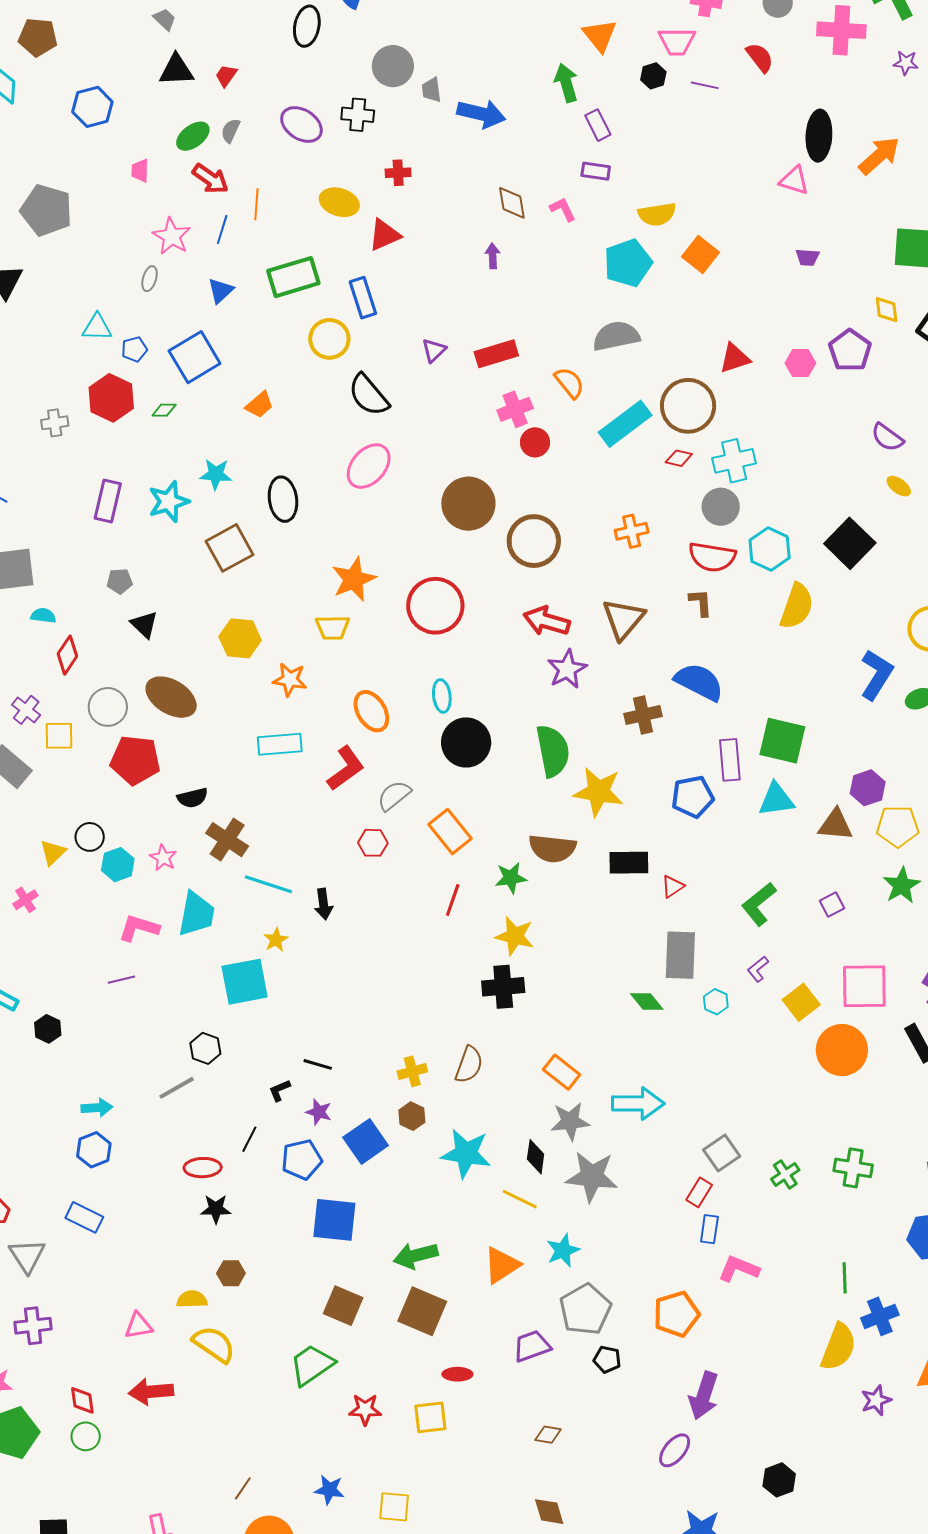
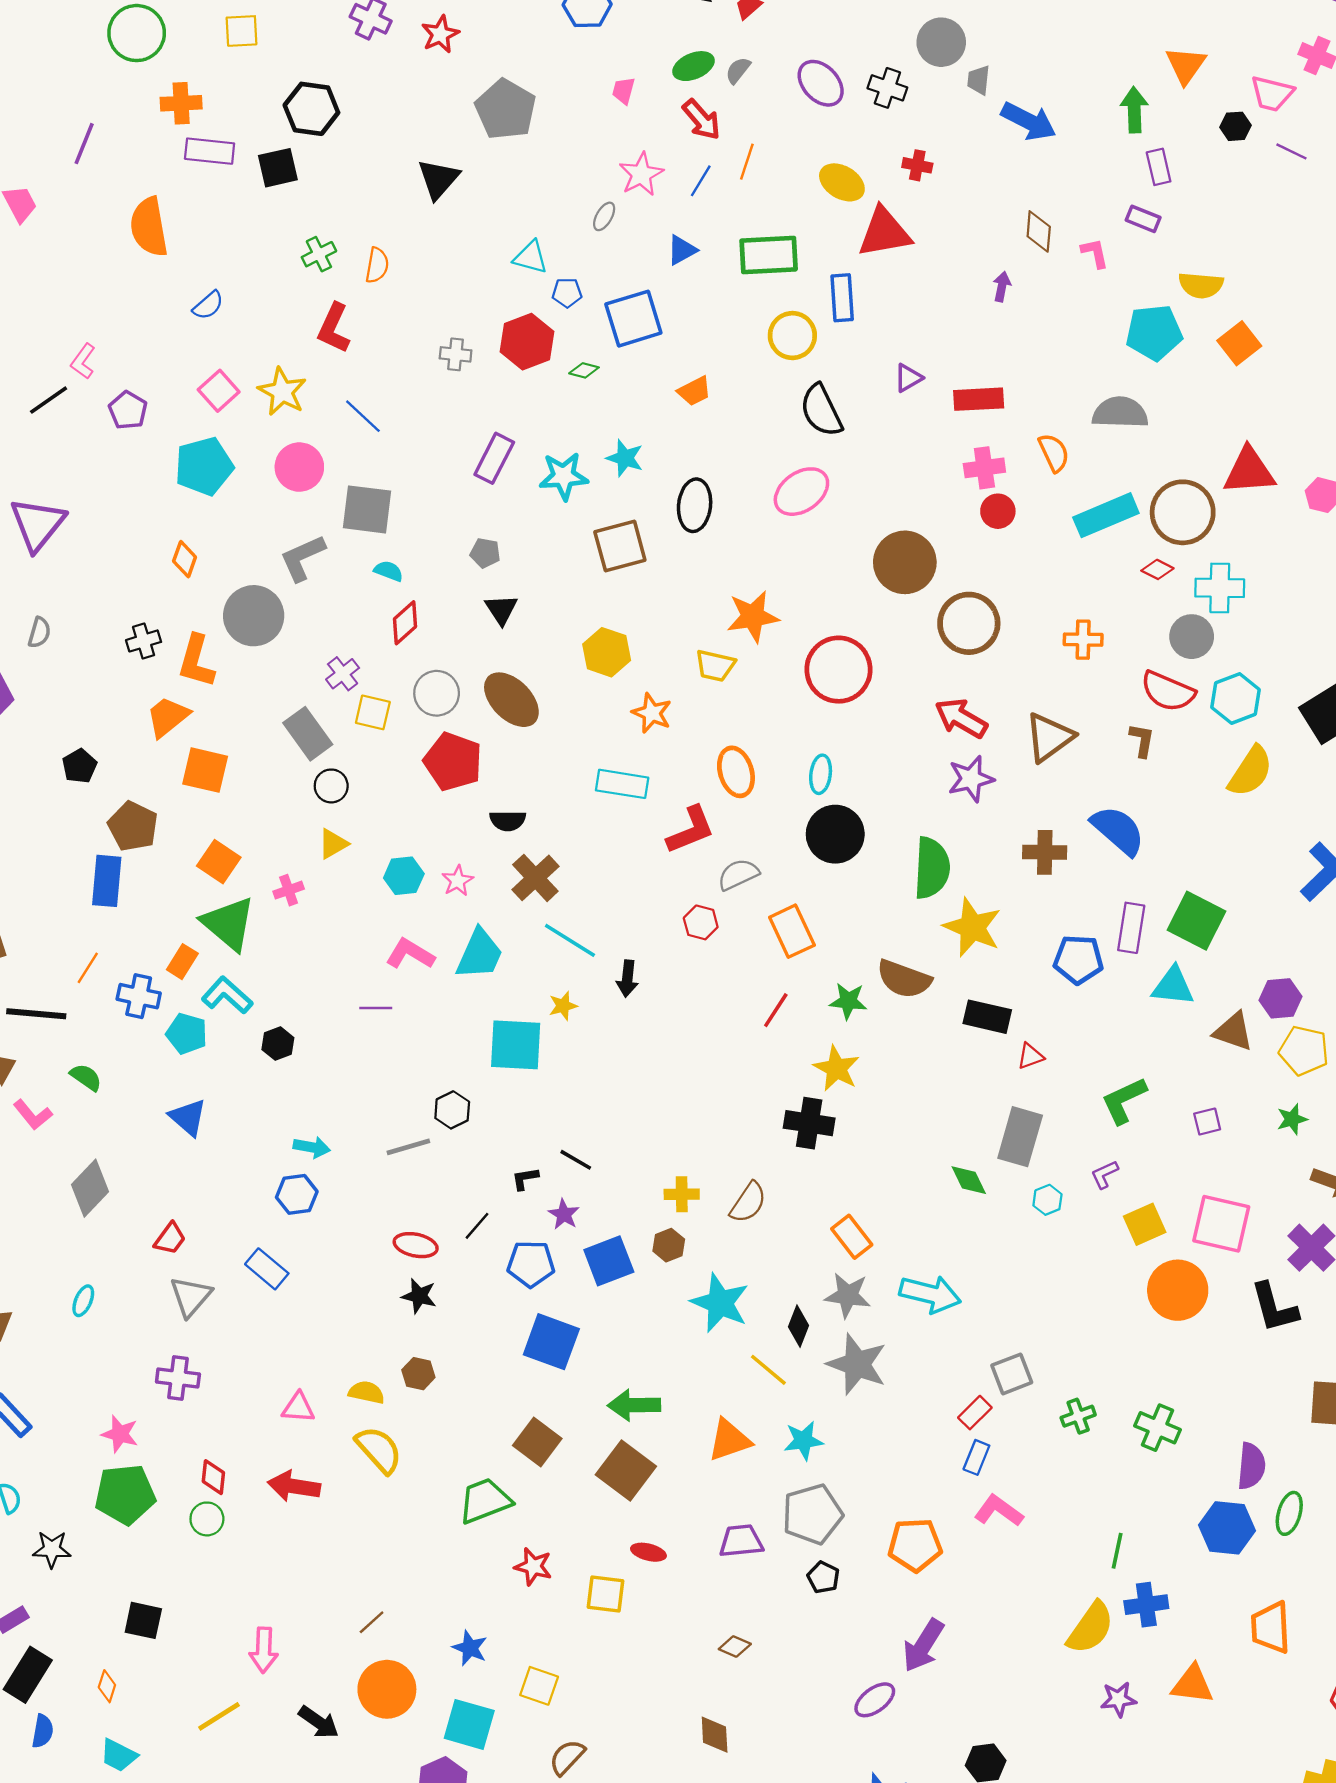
red triangle: (385, 235) -> (884, 232), size x1.4
red triangle: (735, 358) -> (1249, 471), size x1.4
black circle: (90, 837) -> (331, 786), moved
green star: (902, 885) -> (1292, 1119), size x0.7

